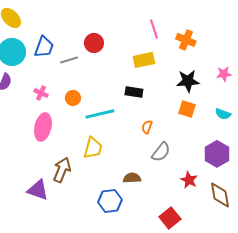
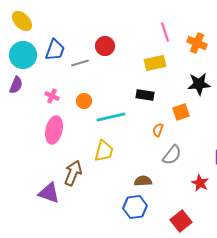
orange square: (187, 109) -> (181, 112), moved, turned -36
blue hexagon: (110, 201) -> (135, 207), moved

